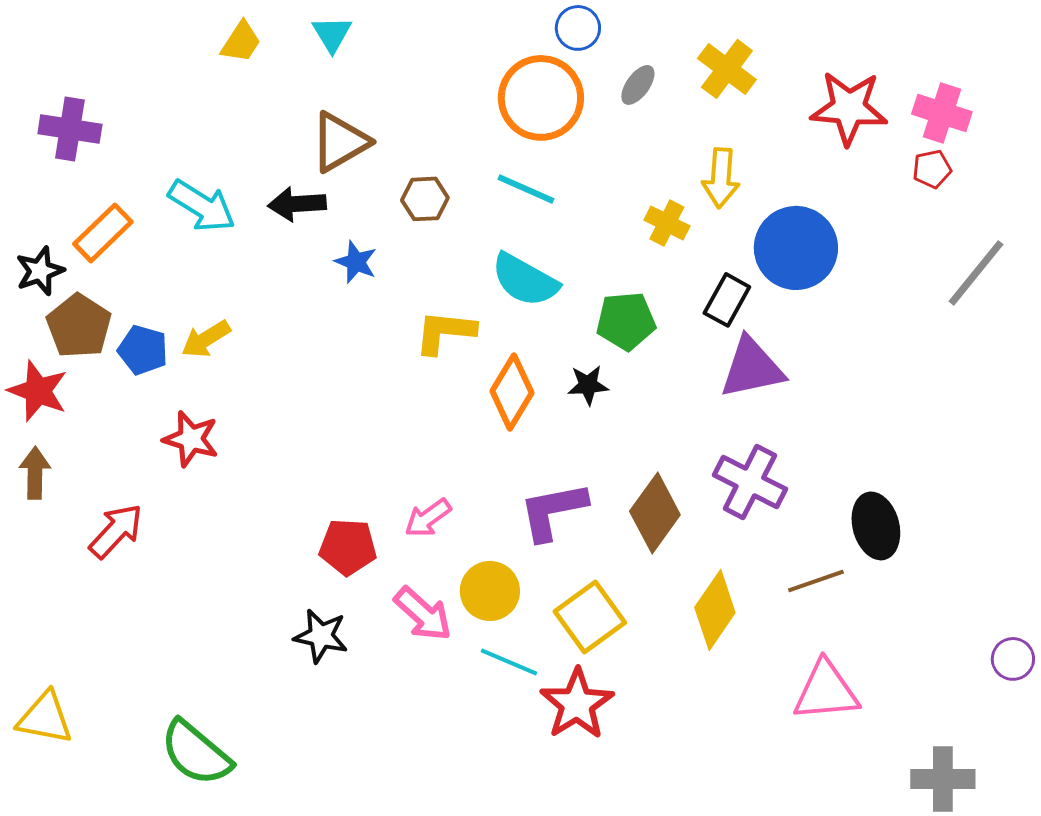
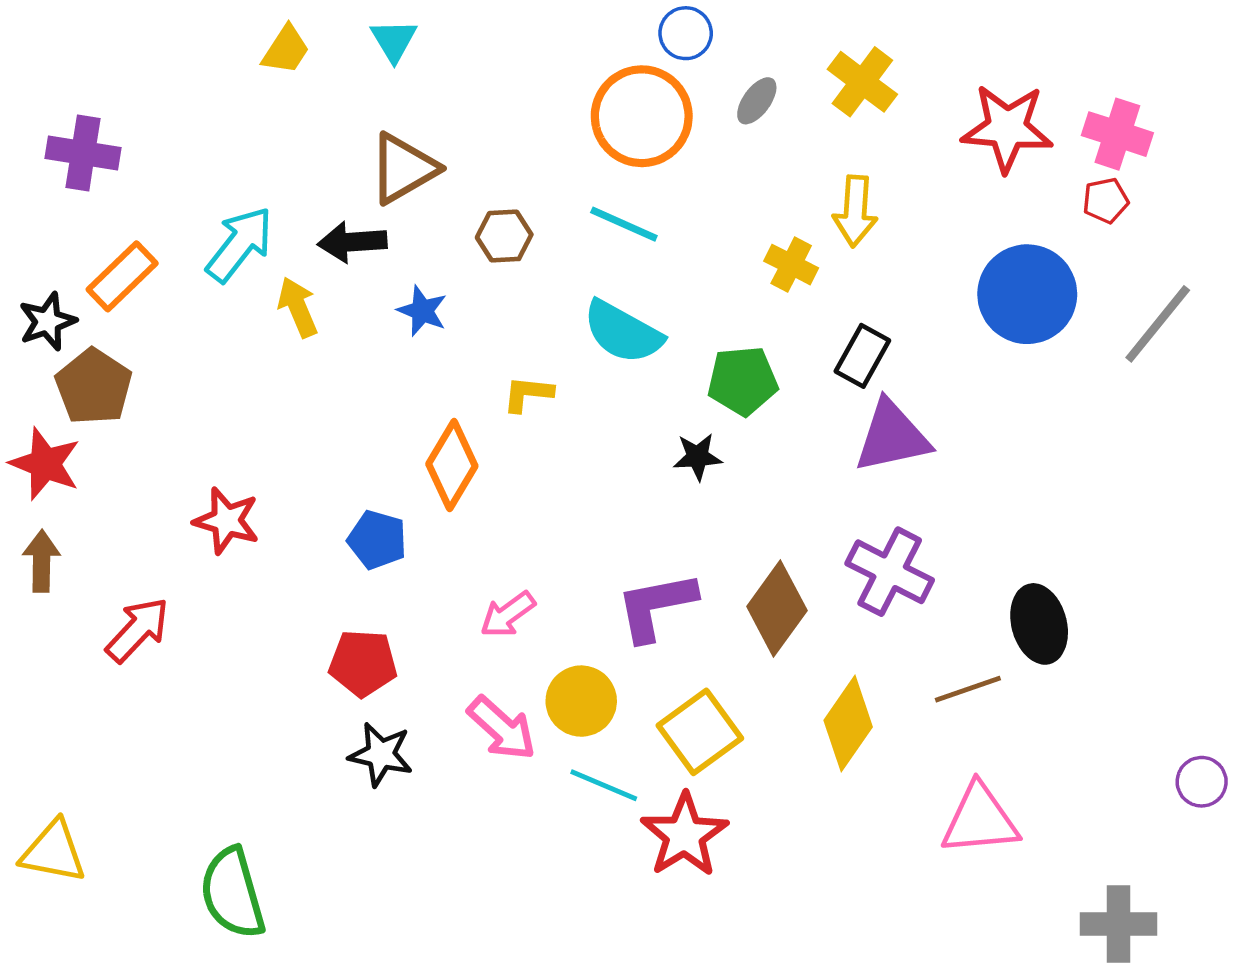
cyan arrow: (202, 206) -> (240, 244), turned -84
blue circle: (796, 248) -> (1027, 294), moved
yellow L-shape: (445, 332) -> (528, 394), size x0.7
yellow arrow: (206, 339) -> (298, 307), moved, turned 99
blue pentagon: (143, 350) -> (377, 540), moved
orange diamond: (512, 392) -> (452, 465), moved
red pentagon: (348, 547) -> (363, 663), moved
green semicircle: (196, 753) -> (232, 893), turned 34

